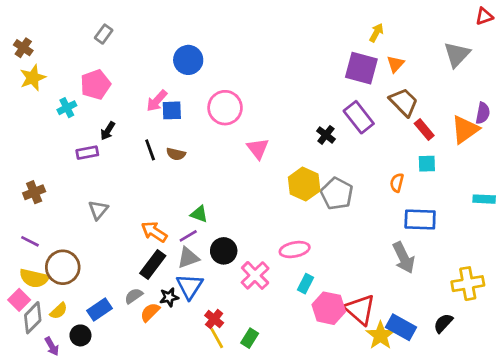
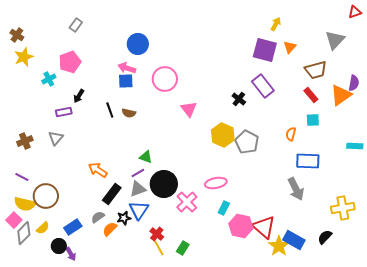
pink arrow: (157, 101) -> (127, 68), moved, turned 66
brown trapezoid: (404, 102) -> (316, 70), moved, turned 120
gray triangle: (98, 210) -> (56, 138), moved
orange arrow: (154, 232) -> (98, 170), moved
black circle: (224, 251) -> (164, 184), size x1.4
purple arrow: (52, 346) -> (71, 254), moved

